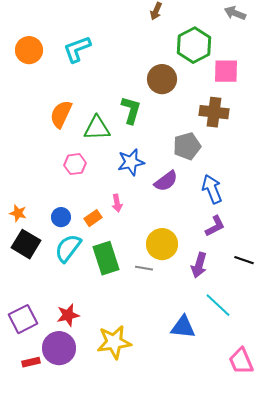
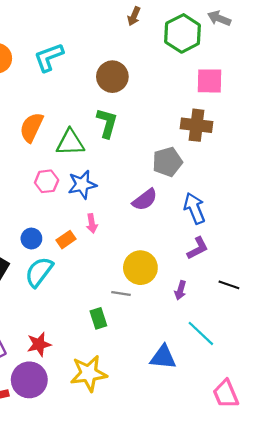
green hexagon: (194, 45) -> (183, 33), moved
brown circle: (162, 79) -> (112, 77), moved
blue star: (131, 162) -> (82, 185), moved
green rectangle: (106, 258) -> (98, 318), moved, size x0.6
purple arrow: (199, 265) -> (180, 290), size x0.7

